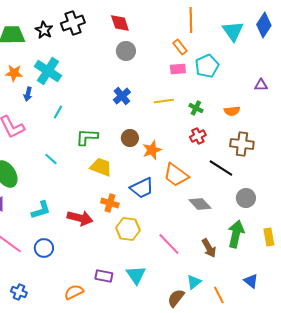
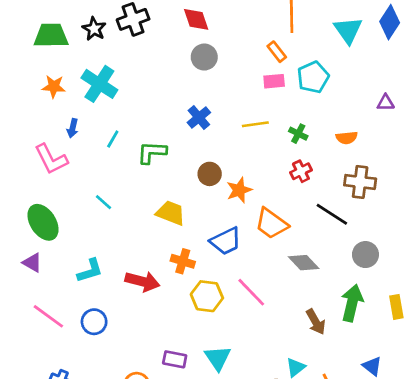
blue arrow: (28, 94) -> (73, 128), moved
green L-shape: (87, 137) -> (152, 152), moved
pink line: (169, 244) -> (251, 292), moved

